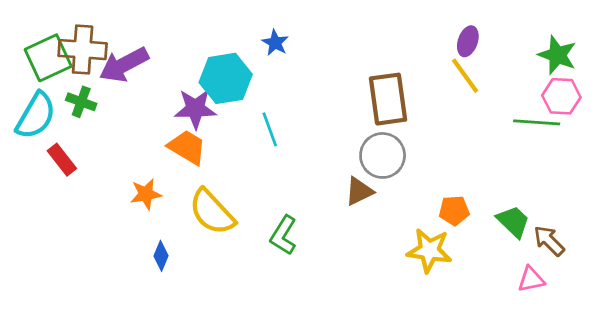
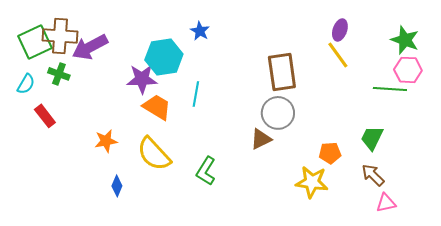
cyan semicircle: (36, 116) -> (26, 84), size x0.6
cyan line: (270, 129) -> (196, 94), turned 30
orange trapezoid: (187, 147) -> (157, 107), moved
green trapezoid: (513, 222) -> (372, 138), moved, turned -108
brown arrow: (549, 241) -> (373, 175), moved

